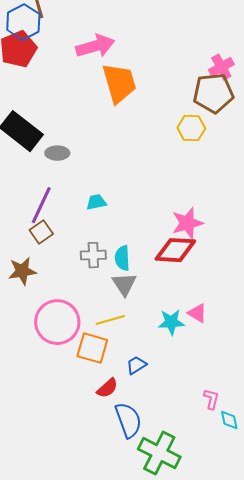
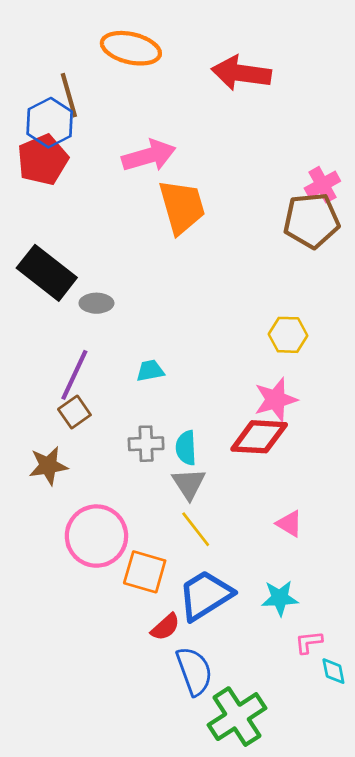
yellow hexagon: (191, 128) -> (288, 335), moved
yellow line: (110, 320) -> (196, 529), moved, turned 68
cyan star: (171, 322) -> (280, 598), moved
blue trapezoid: (136, 365) -> (205, 595), size x2.0
pink L-shape: (211, 399) -> (309, 642), turned -110
green cross: (159, 453) -> (237, 717), turned 30

